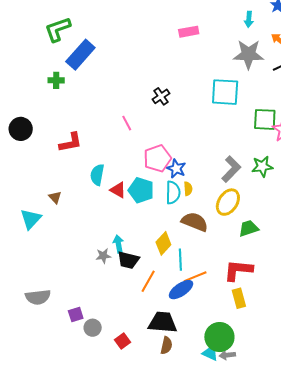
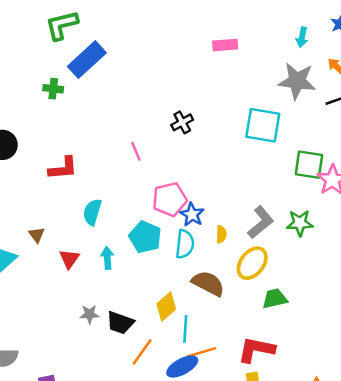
yellow semicircle: (188, 189) -> (221, 234), moved
red triangle: (118, 190) -> (69, 259), moved, turned 30
cyan arrow: (118, 244) -> (107, 258), moved

